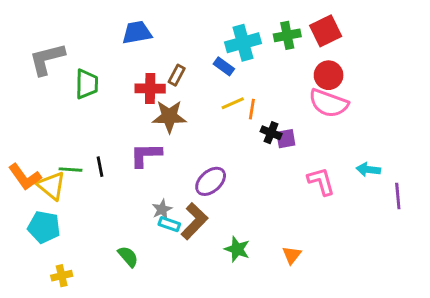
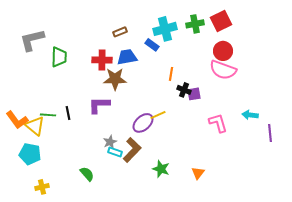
blue trapezoid: (137, 32) -> (127, 57), moved
brown rectangle: (177, 75) -> (120, 32), moved, turned 40
yellow line: (233, 103) -> (158, 115), moved

